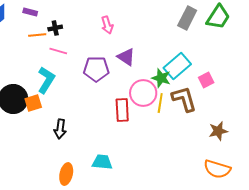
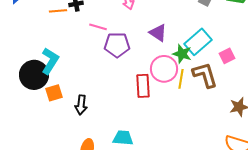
pink line: (58, 51) -> (98, 27), moved
purple triangle: (126, 57) -> (158, 33), moved
cyan L-shape: (46, 80) -> (50, 61), moved
orange square: (33, 103) -> (54, 93), moved

